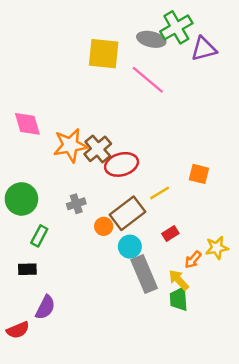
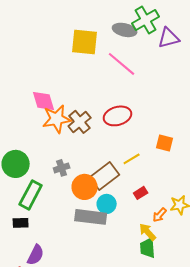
pink diamond: (27, 124) -> (44, 101), moved
red ellipse: (122, 164) -> (118, 116), moved
orange circle: (104, 226) -> (85, 187), size x1.6
green rectangle: (39, 236) -> (31, 195), size x1.6
gray rectangle: (144, 274) -> (91, 217), moved, turned -60

